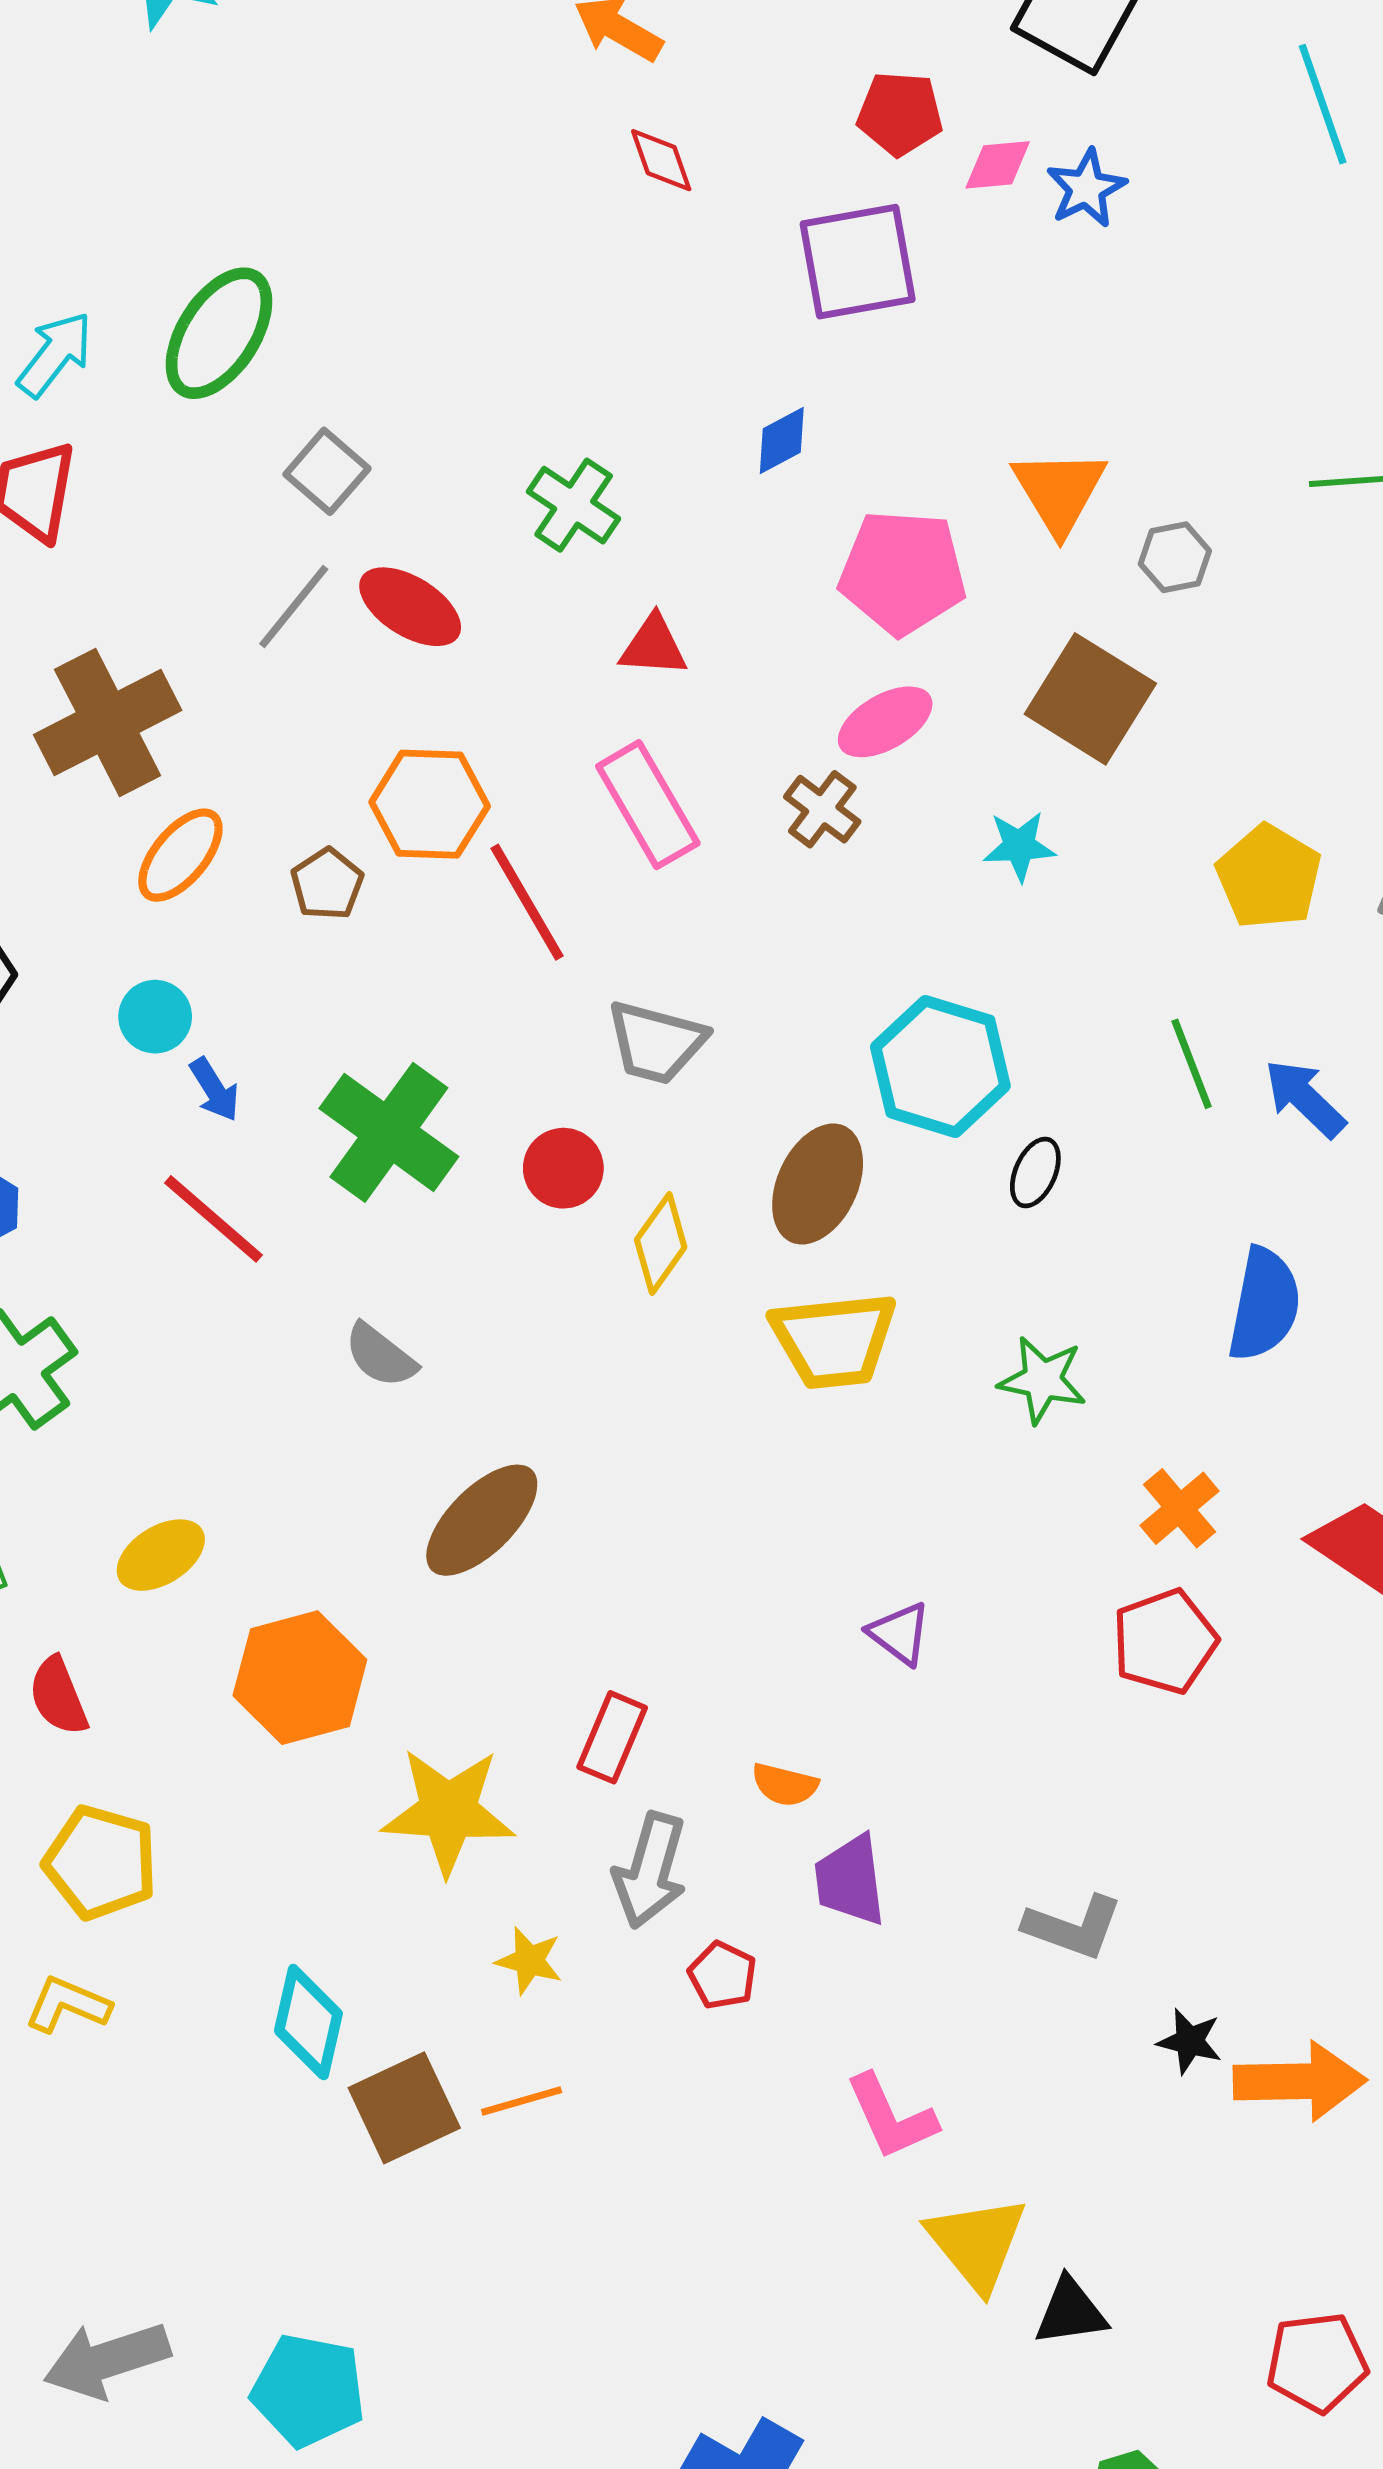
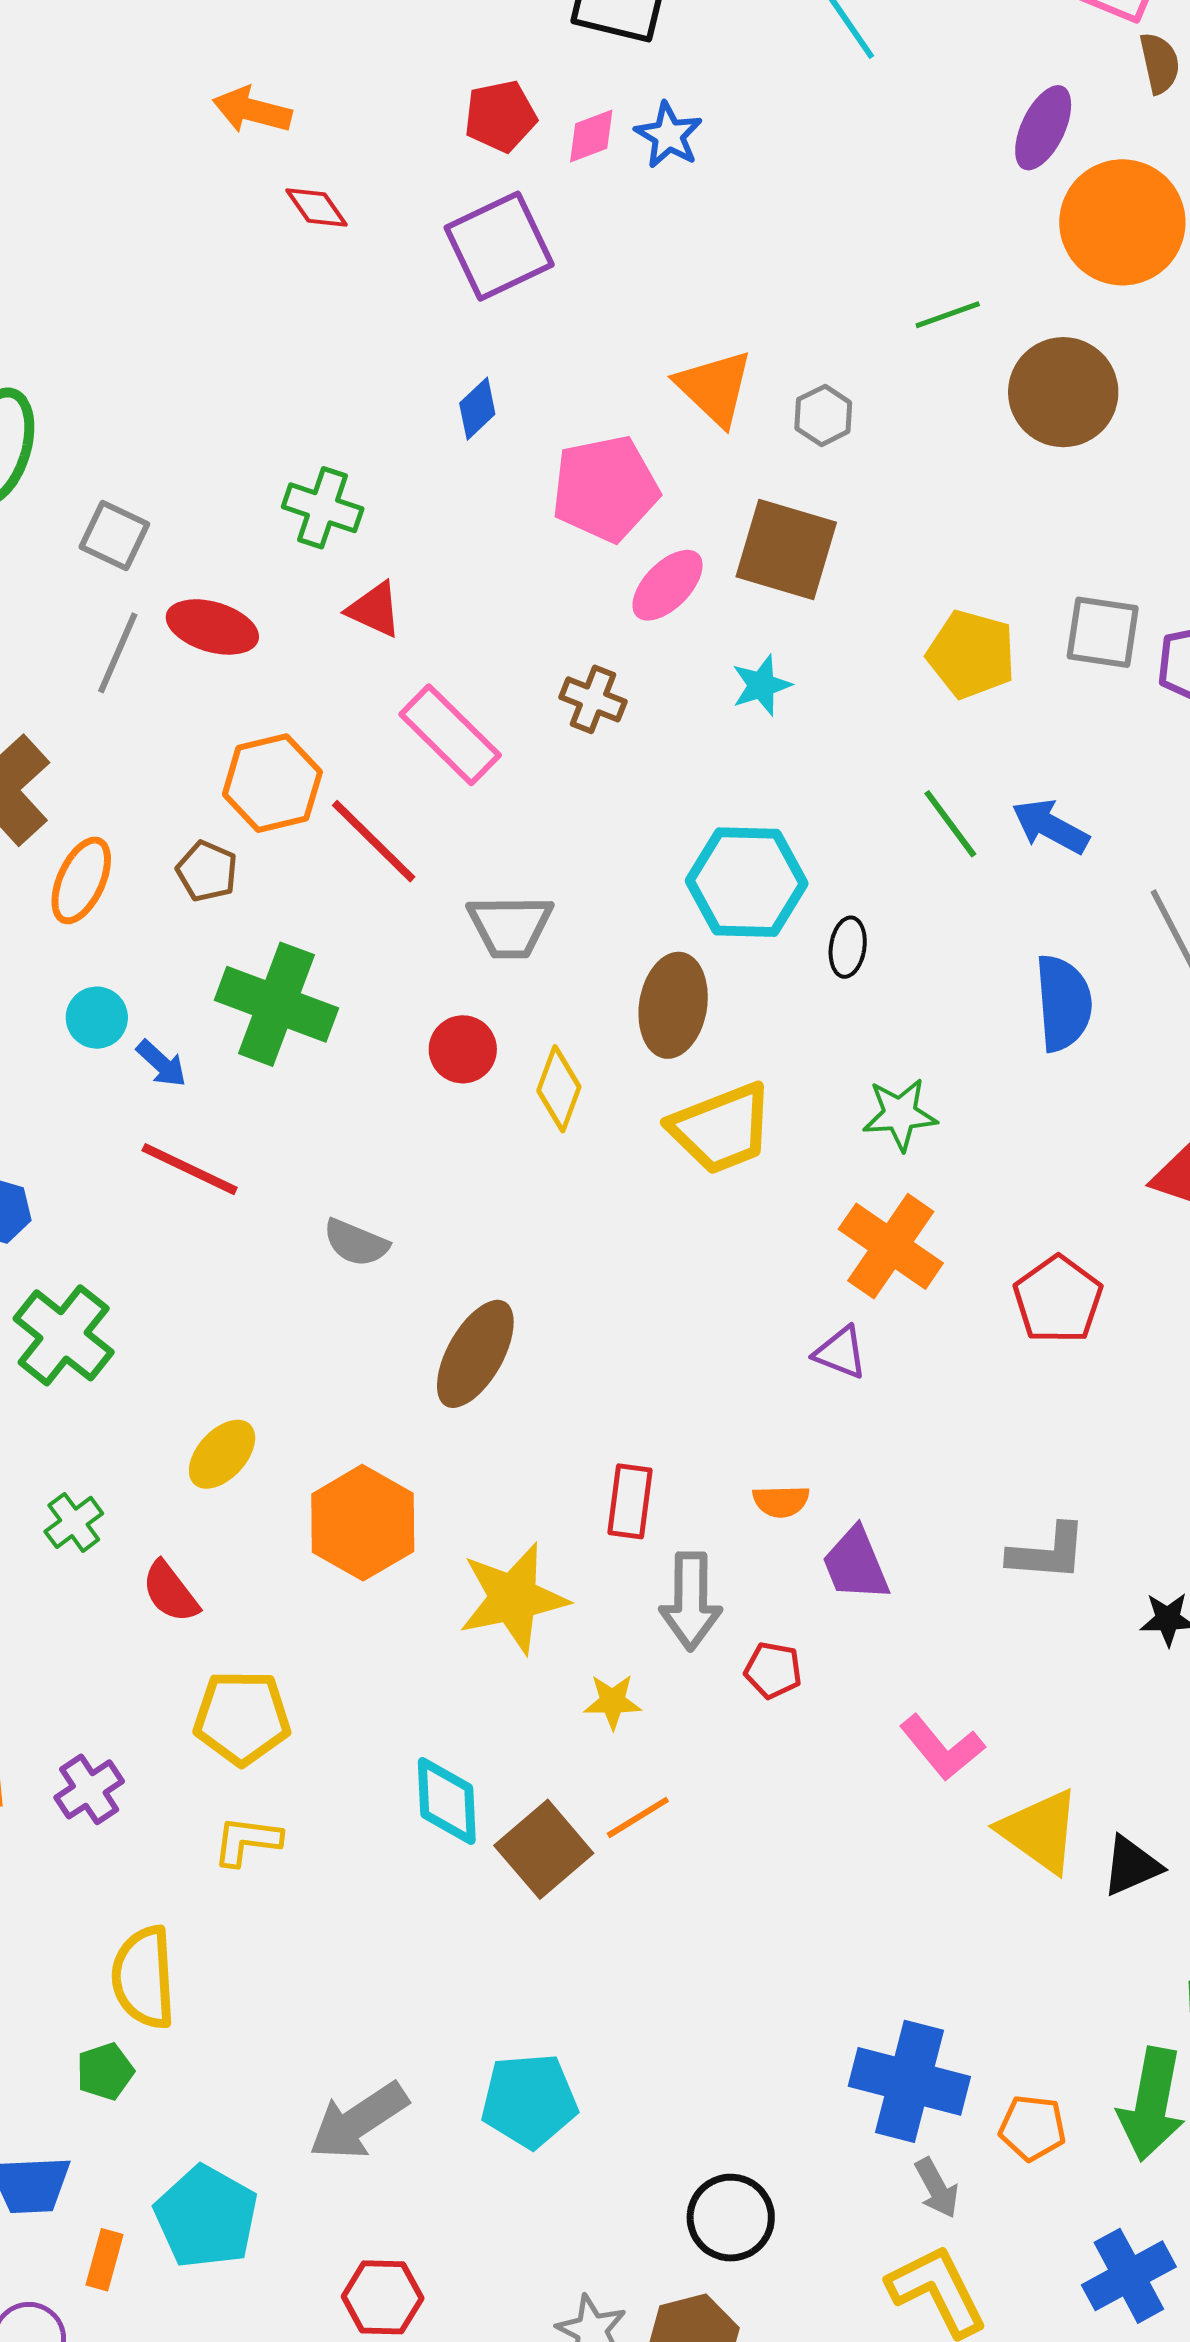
red triangle: (653, 646) -> (374, 610), moved, turned 36
pink ellipse: (885, 722) -> (668, 585), moved
green cross: (389, 1132) -> (276, 1004), moved
orange cross: (1180, 1508) -> (891, 1246), moved, size x1.5

